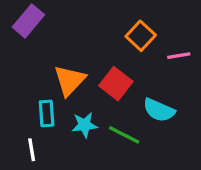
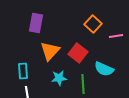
purple rectangle: (28, 21) -> (36, 23), moved, turned -30
cyan rectangle: (47, 113) -> (23, 71), moved
green line: (124, 135) -> (83, 84), turned 60

